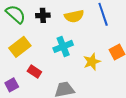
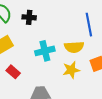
yellow semicircle: (74, 16) -> (74, 47), moved

